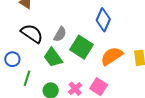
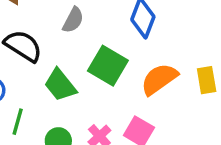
gray semicircle: (60, 34) -> (73, 20), moved

